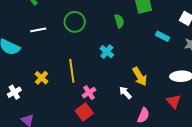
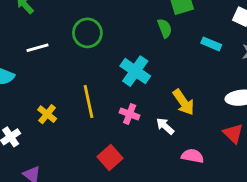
green semicircle: (119, 21) -> (165, 28), moved
cyan cross: (107, 52) -> (135, 71), size x1.5
pink cross: (89, 93) -> (130, 114), moved, turned -32
pink semicircle: (143, 115) -> (193, 156), turned -98

